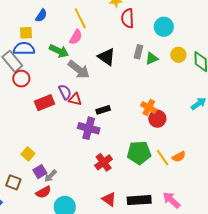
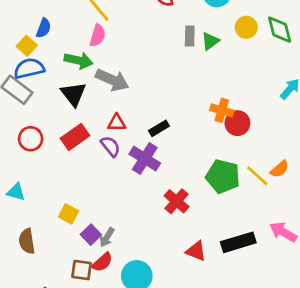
blue semicircle: (41, 16) -> (44, 28), moved
yellow square: (26, 33) -> (27, 46), turned -32
black triangle: (107, 57) -> (73, 94), moved, turned 30
red circle: (21, 79) -> (31, 139), moved
purple semicircle: (65, 92) -> (110, 146), moved
purple cross: (89, 128) -> (145, 159), turned 30
green pentagon: (139, 153) -> (223, 176), turned 30
brown square: (13, 182) -> (82, 270), moved

